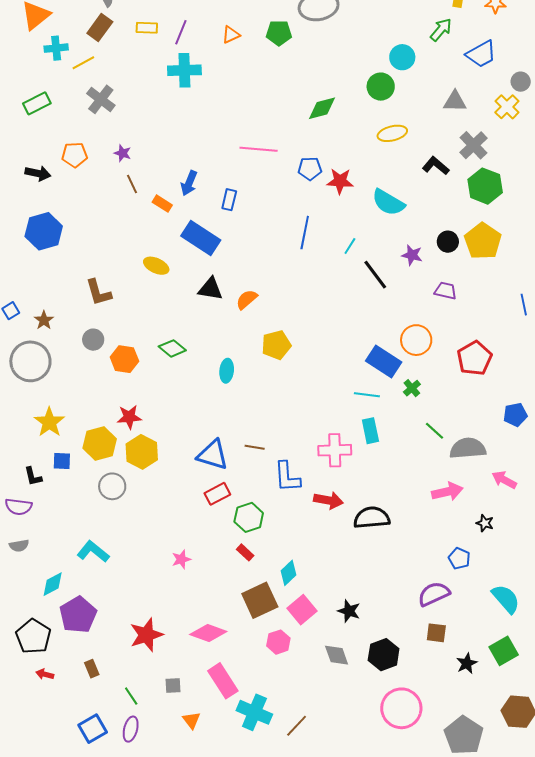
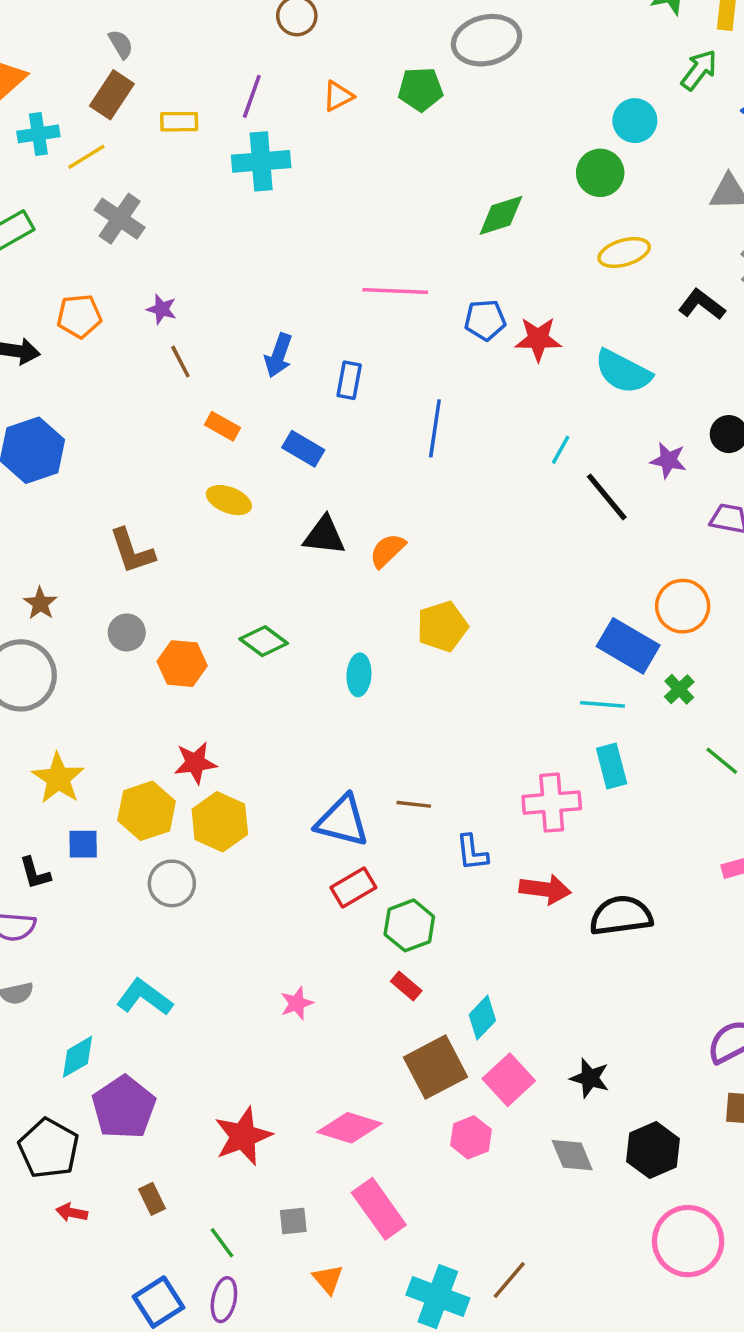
yellow rectangle: (147, 28) -> (179, 122), moved
orange rectangle: (162, 204) -> (223, 426), moved
blue line: (305, 233) -> (435, 428), moved
blue rectangle: (201, 238) -> (303, 449), size x0.6
blue L-shape: (287, 477) -> (472, 852), size x0.7
cyan cross: (254, 712) -> (438, 1297), moved

